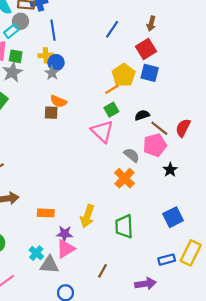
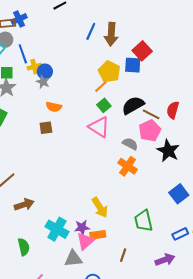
brown arrow: (151, 24) -> (111, 34), moved, size x1.6
blue line: (53, 30) -> (23, 54), moved
red square: (146, 49) -> (142, 51), moved
brown square: (51, 113) -> (46, 128), moved
black semicircle: (142, 115) -> (133, 105), size x1.6
black star: (170, 170) -> (168, 151), size x1.6
orange rectangle: (46, 213) -> (98, 235), moved
yellow arrow: (87, 216) -> (100, 207), turned -40
green trapezoid: (124, 226) -> (144, 221), moved
cyan cross: (36, 253) -> (57, 229), moved, size x1.6

